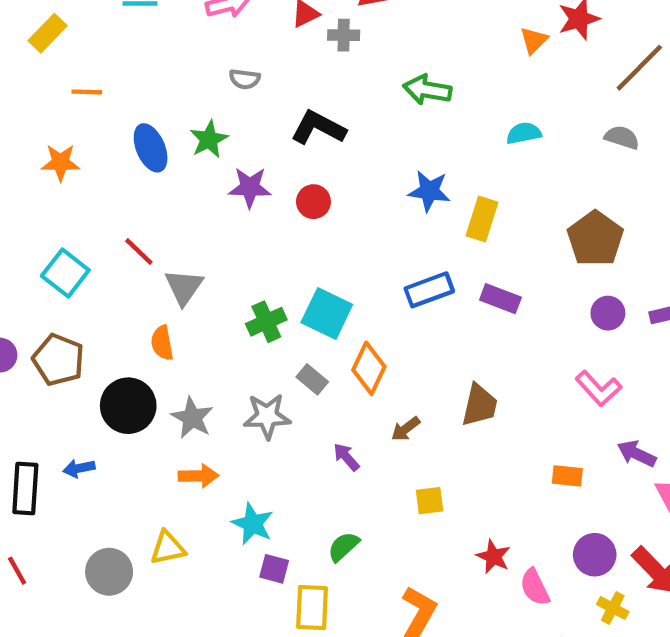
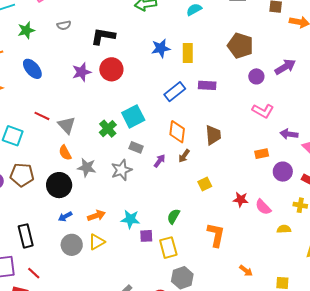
green star: (209, 139) -> (26, 30), moved, turned 30
red circle: (313, 202) -> (111, 69), size x1.5
cyan square: (327, 313) -> (133, 116), turned -35
orange diamond: (369, 368) -> (177, 132), moved
gray star: (192, 418) -> (87, 167), moved
purple arrow: (346, 457) -> (160, 161), moved, turned 96
blue arrow: (79, 468) -> (65, 216), moved
orange arrow: (199, 476) -> (96, 216), moved
purple circle: (595, 555) -> (283, 172), moved
gray circle: (109, 572) -> (72, 245), moved

